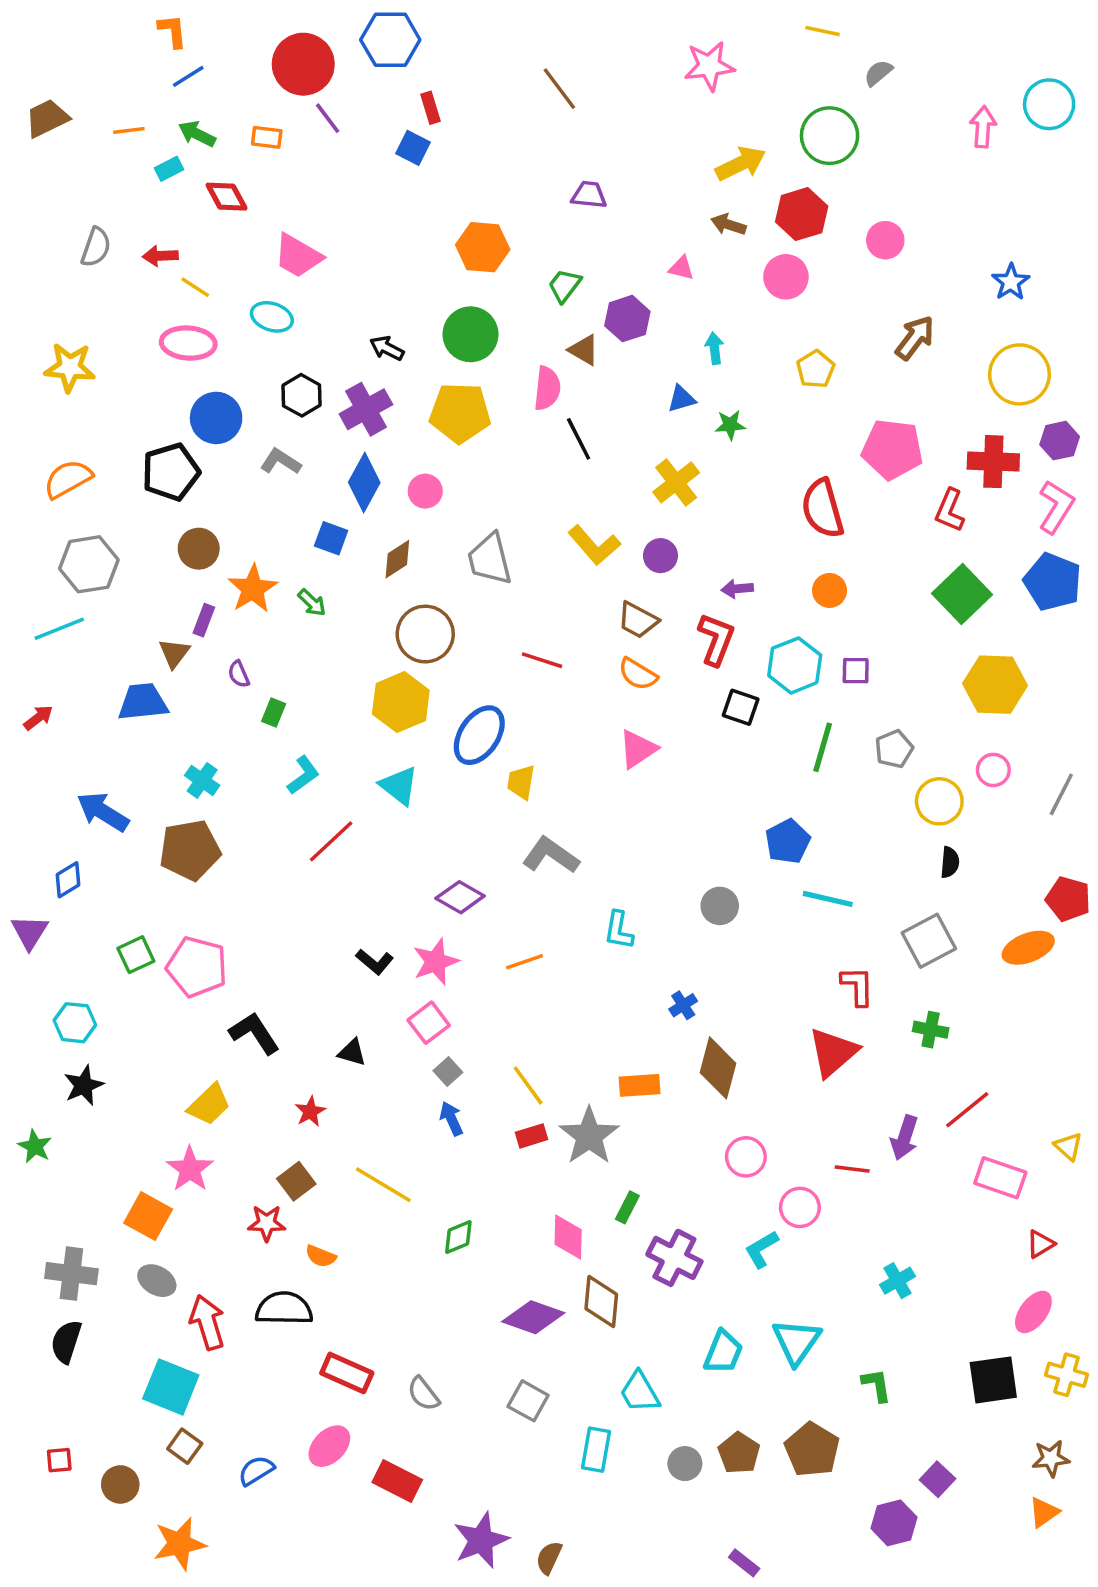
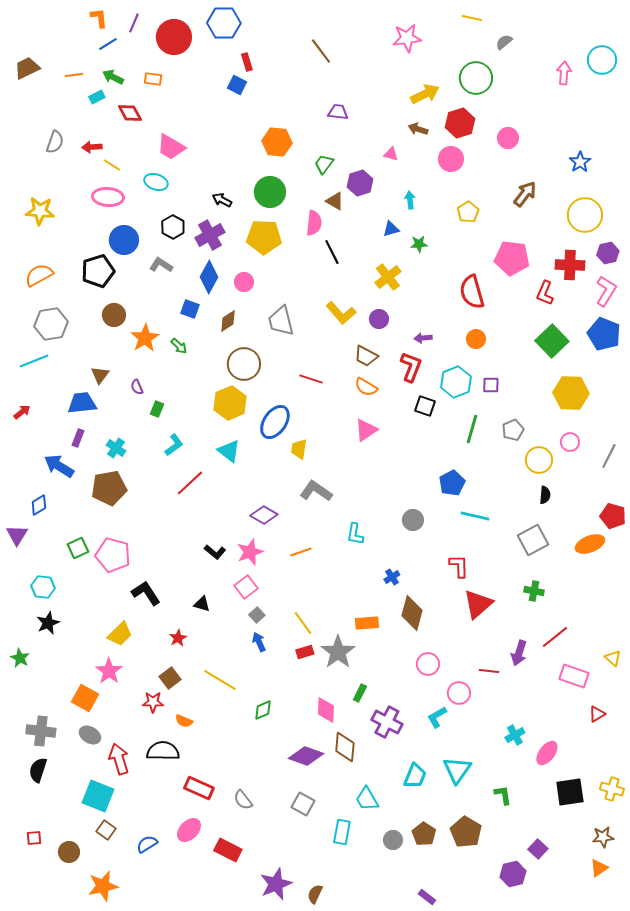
purple line: (328, 118) -> (134, 23), moved, turned 60
purple rectangle: (204, 620) -> (78, 438), moved
red L-shape: (857, 986) -> (459, 566), moved
pink ellipse: (1033, 1312) -> (547, 753), moved

